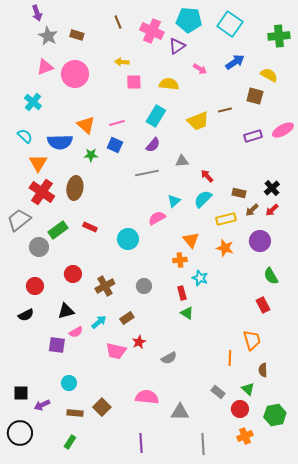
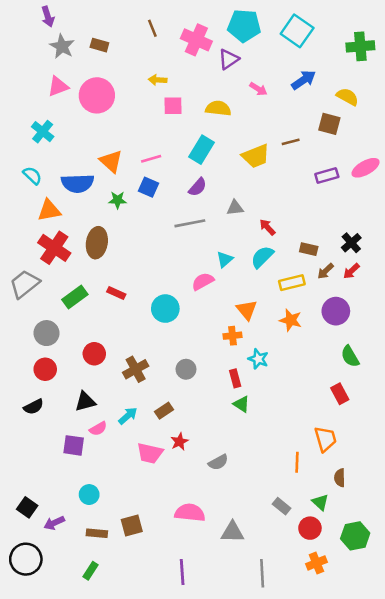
orange triangle: (38, 163) -> (49, 210), turned 48
gray circle: (39, 247) -> (46, 333), moved
black square: (21, 393) -> (27, 507), turned 35
brown square: (102, 407) -> (132, 526), turned 30

